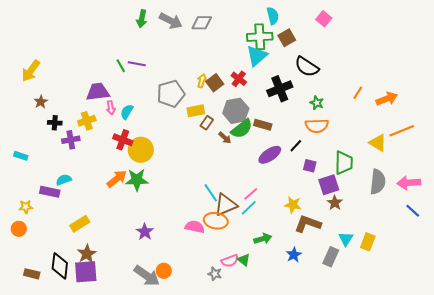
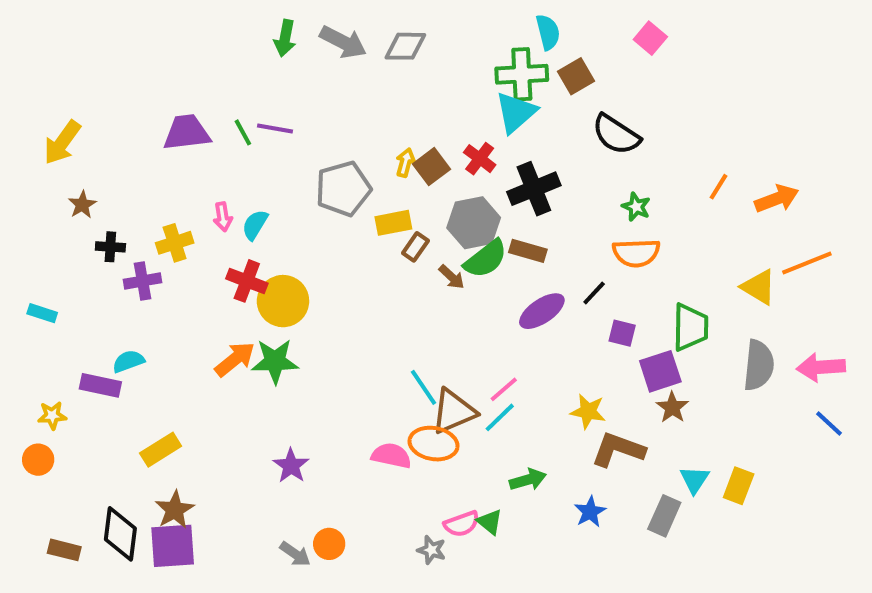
black cross: (280, 89) -> (534, 189), moved
purple trapezoid: (98, 92) -> (187, 132), moved
gray arrow: (147, 276) -> (295, 554), size x0.6

